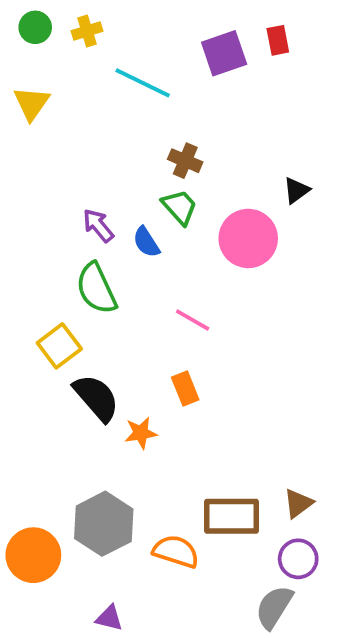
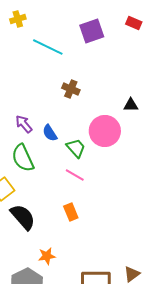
red rectangle: (278, 40) -> (134, 23), moved, turned -56
black triangle: (296, 190) -> (131, 105), turned 35
green trapezoid: (180, 207) -> (76, 148), moved
orange star: (141, 433) -> (47, 256), moved

